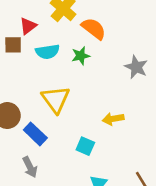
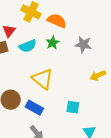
gray star: (136, 67) -> (83, 44), moved
yellow arrow: (113, 119) -> (98, 75), moved

